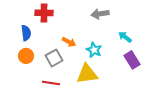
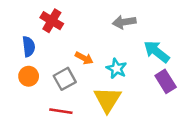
red cross: (44, 13) -> (52, 21), turned 30
cyan arrow: (125, 37) -> (157, 52), size x1.5
yellow triangle: (87, 74) -> (107, 99), turned -50

